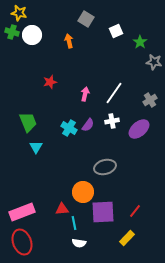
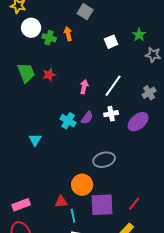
white square: (116, 31) -> (111, 42), moved
green cross: (12, 32) -> (49, 38), moved
green trapezoid: (28, 122) -> (26, 73), moved
pink rectangle: (22, 212) -> (21, 205), size x0.7

